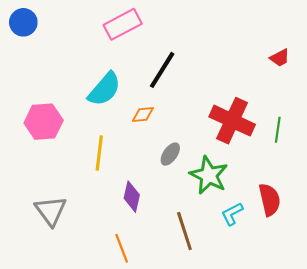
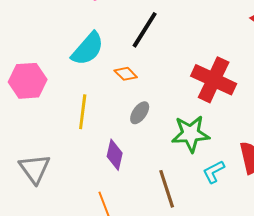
orange diamond: (143, 115) -> (126, 74), turned 50
gray ellipse: (170, 154) -> (140, 113), moved
green star: (209, 175) -> (191, 134), turned -30

